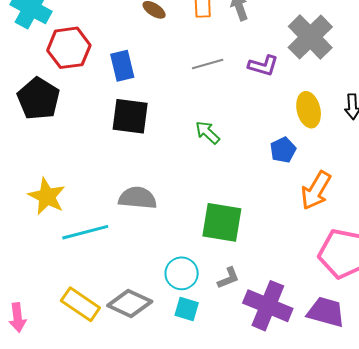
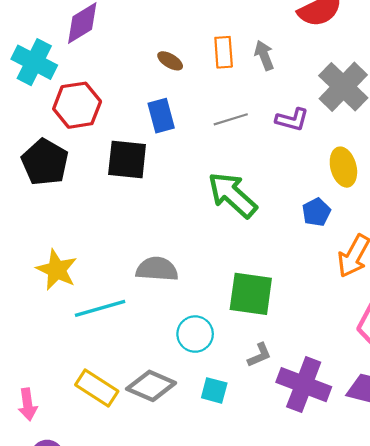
blue rectangle: (122, 66) -> (161, 116), moved
black square: (130, 116) -> (127, 160), moved
green arrow: (208, 132) -> (232, 195), size x1.8
cyan circle: (182, 273) -> (195, 334), moved

